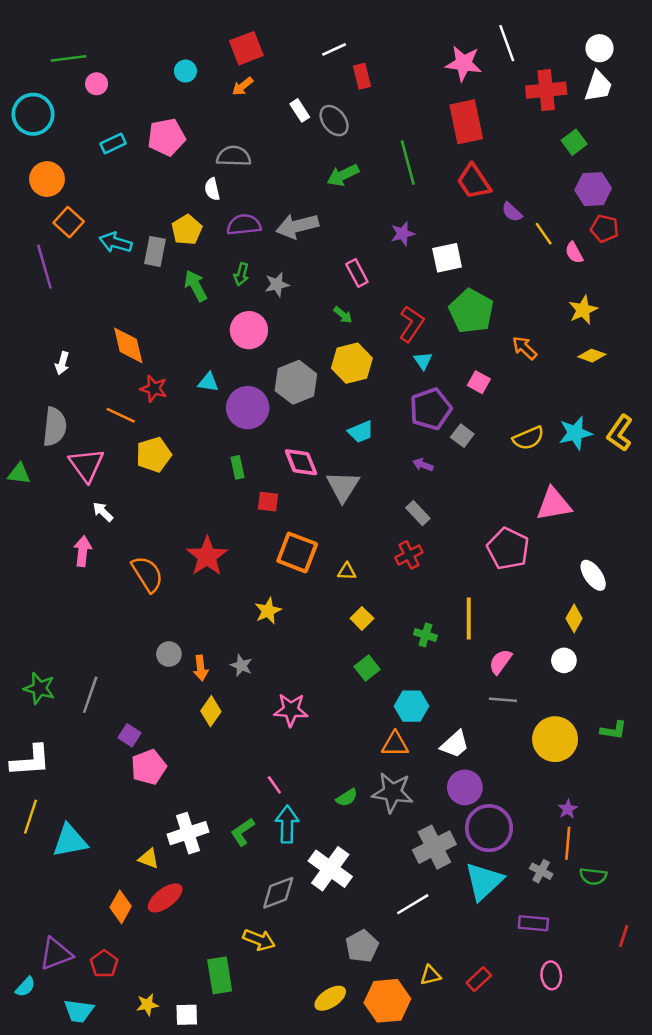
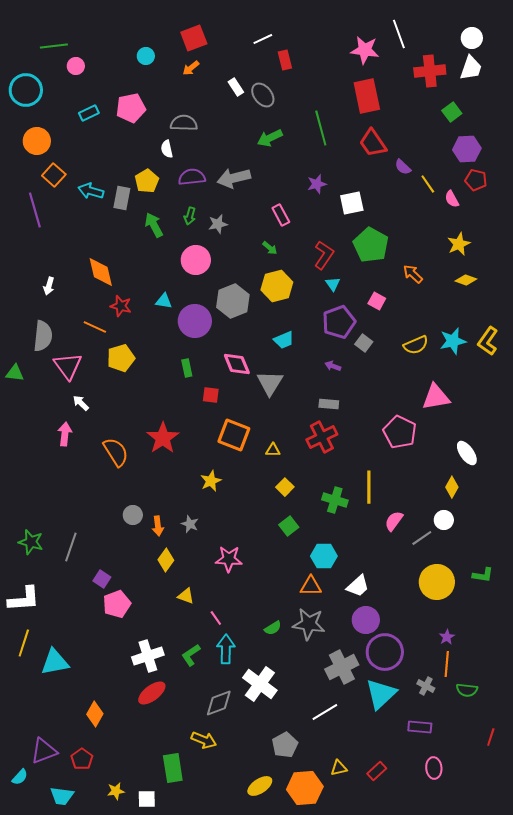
gray rectangle: (418, 513) -> (329, 404), turned -42
red cross: (409, 555) -> (322, 437), size x1.4
green cross: (425, 635) -> (335, 500), size x1.4
gray line: (503, 700) -> (422, 538), moved, turned -40
yellow triangle: (149, 859) -> (186, 596), moved
red ellipse: (165, 898) -> (152, 693), moved

